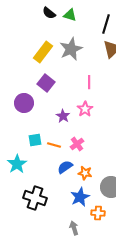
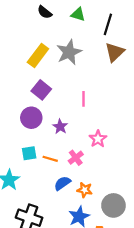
green triangle: (70, 15) -> (78, 14), moved
pink line: (89, 82) -> (83, 99), moved
purple circle: (24, 103) -> (31, 118), moved
pink star: (85, 109) -> (98, 139), moved

